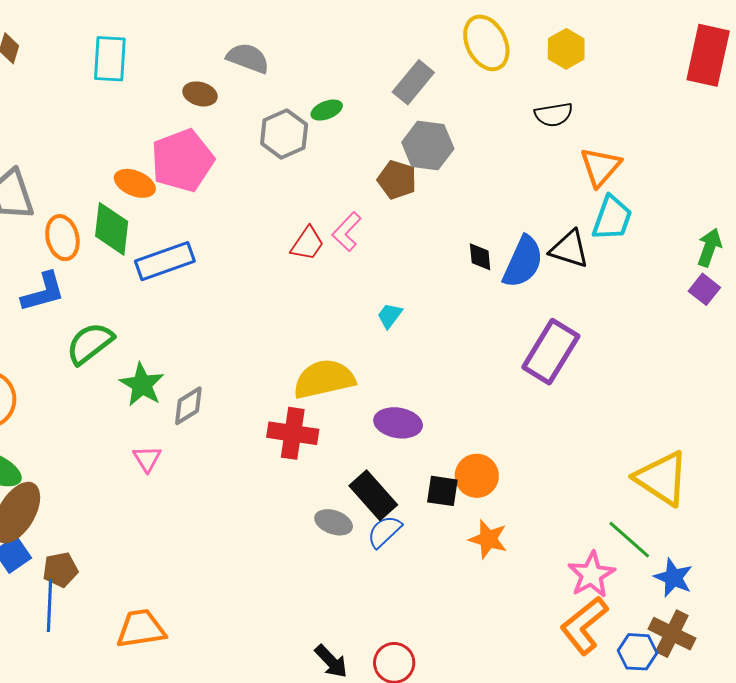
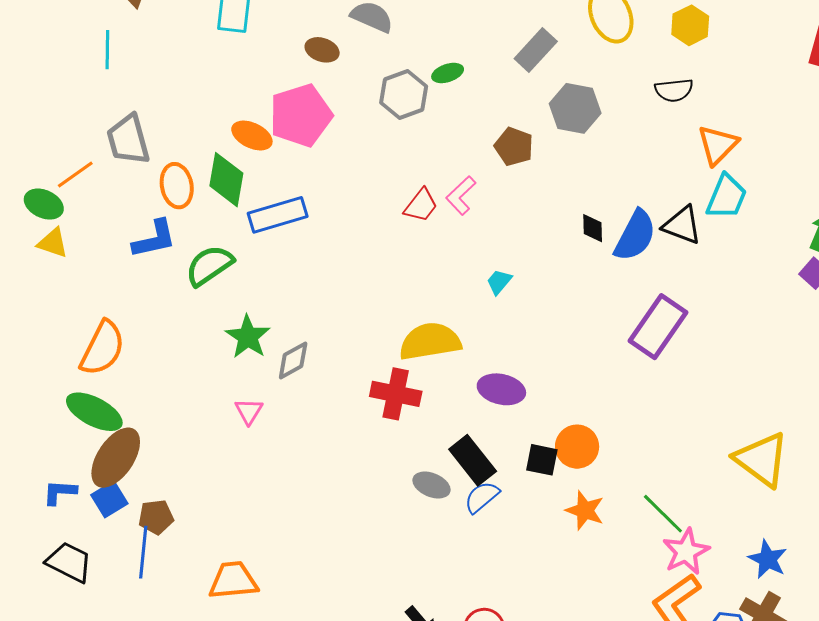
gray hexagon: (428, 146) -> (575, 108), moved
green semicircle: (90, 343) -> (209, 266), moved
green line: (629, 540) -> (663, 514), moved

